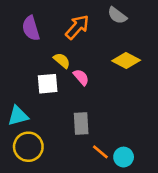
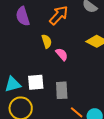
yellow semicircle: (62, 60) -> (47, 41), turned 32
white square: (48, 84) -> (36, 82), moved

